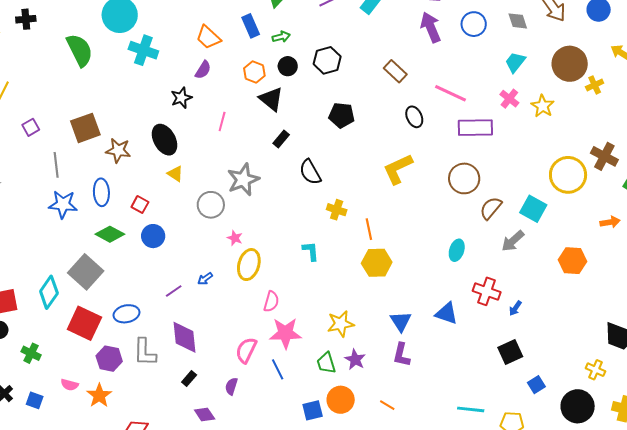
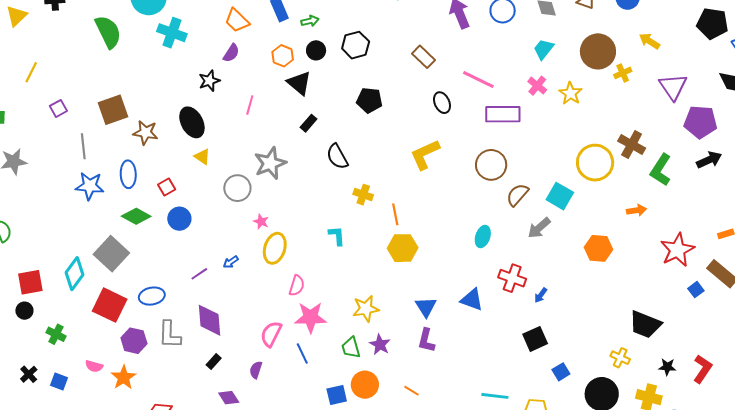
red square: (140, 205) -> (167, 187), turned 30

